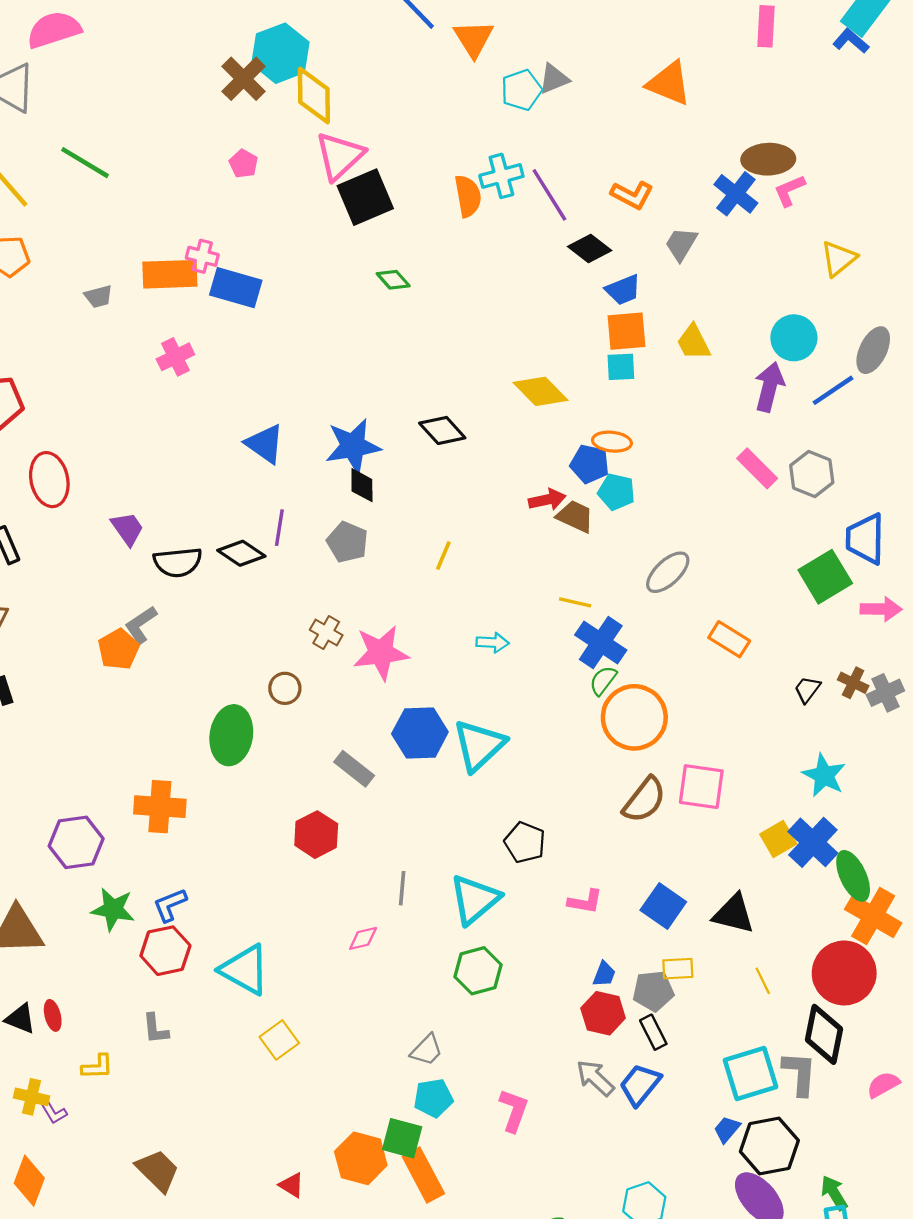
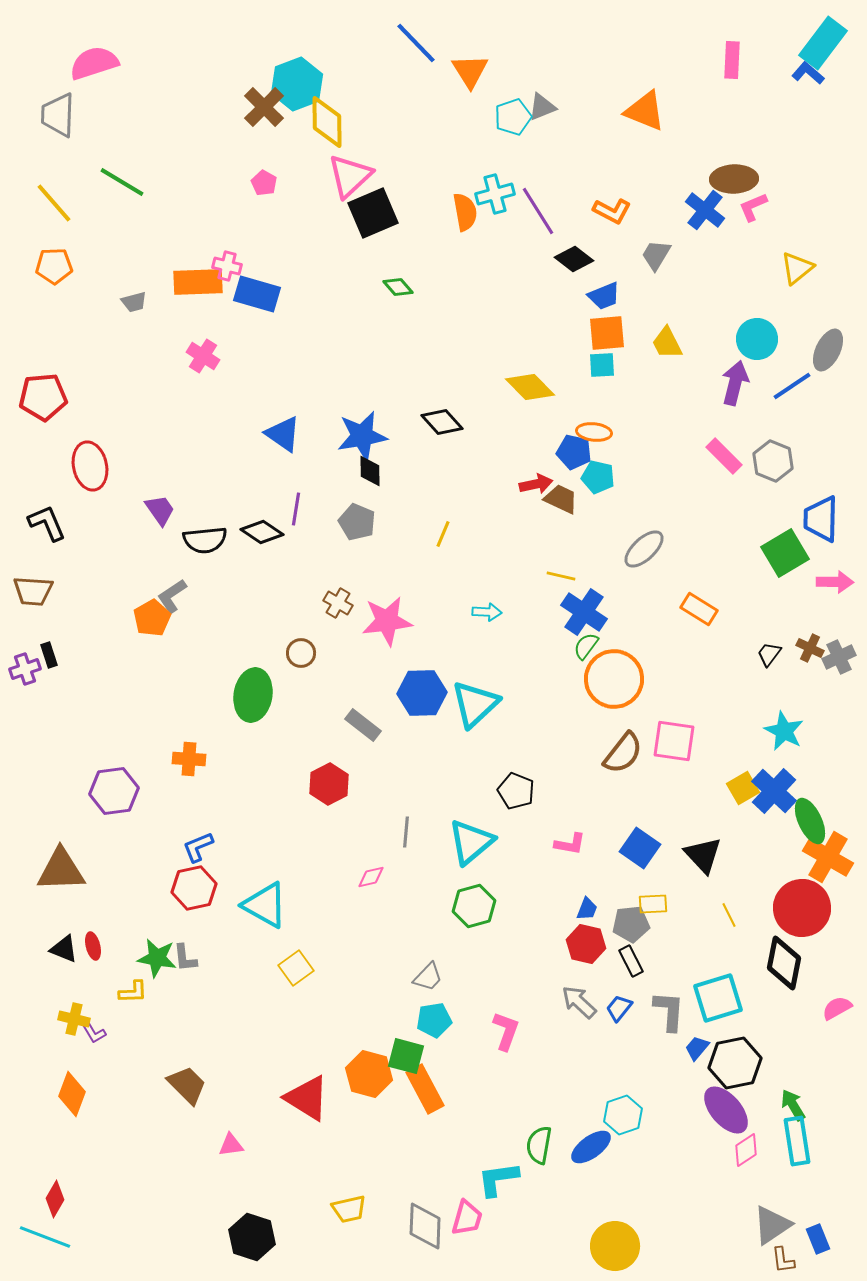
pink cross: (175, 357) -> (203, 356), turned -32
orange cross: (160, 807) -> (189, 759), size x0.7
green star: (113, 909) -> (157, 958), moved
black triangle: (734, 914) -> (703, 855), turned 33
gray L-shape: (799, 1073) -> (669, 1011), moved
blue trapezoid: (640, 1085) -> (619, 1008), size x0.7
red triangle: (292, 1185) -> (307, 1098), size x2.0

